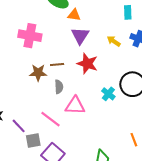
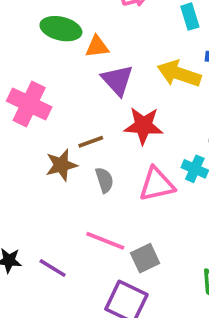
pink cross: (30, 36) -> (29, 104), turned 30
yellow arrow: (114, 41) -> (179, 74), size x1.6
pink triangle: (75, 106) -> (157, 184), moved
gray square: (33, 140) -> (145, 258), moved

